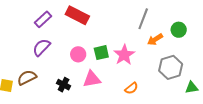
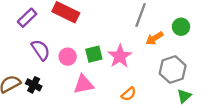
purple semicircle: (42, 47) -> (41, 50), moved, turned 102
black cross: (64, 85) -> (34, 85), moved
green triangle: (192, 88) -> (184, 96), moved, turned -32

